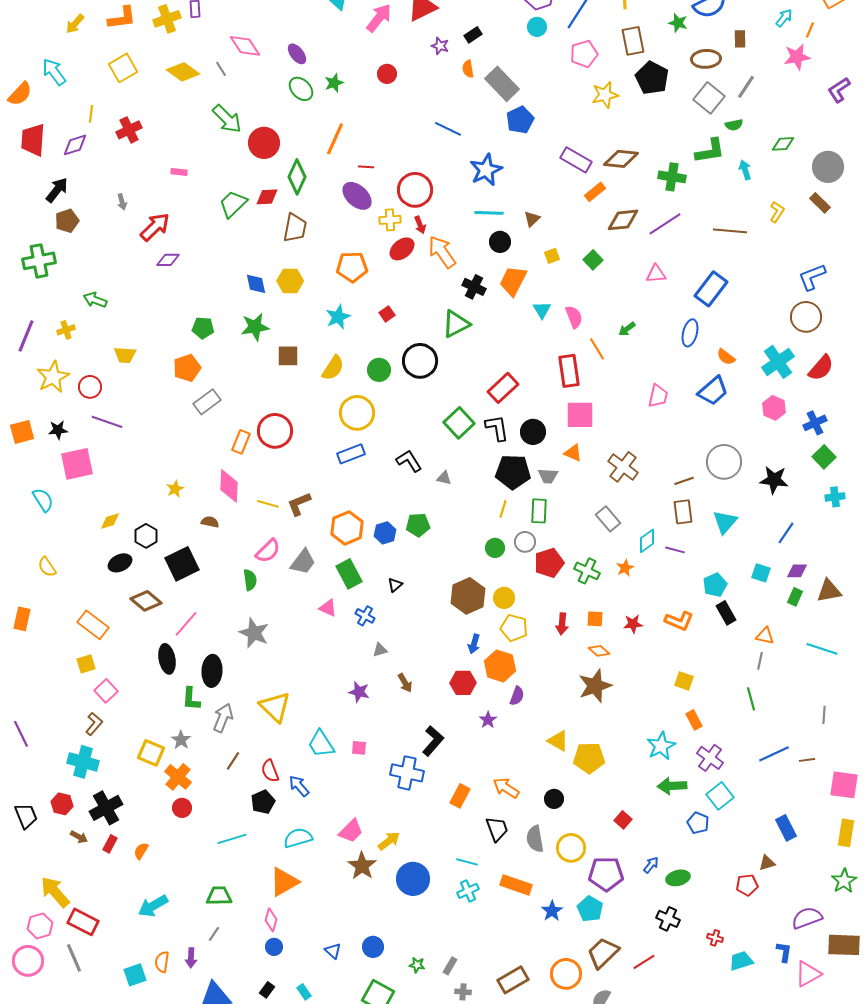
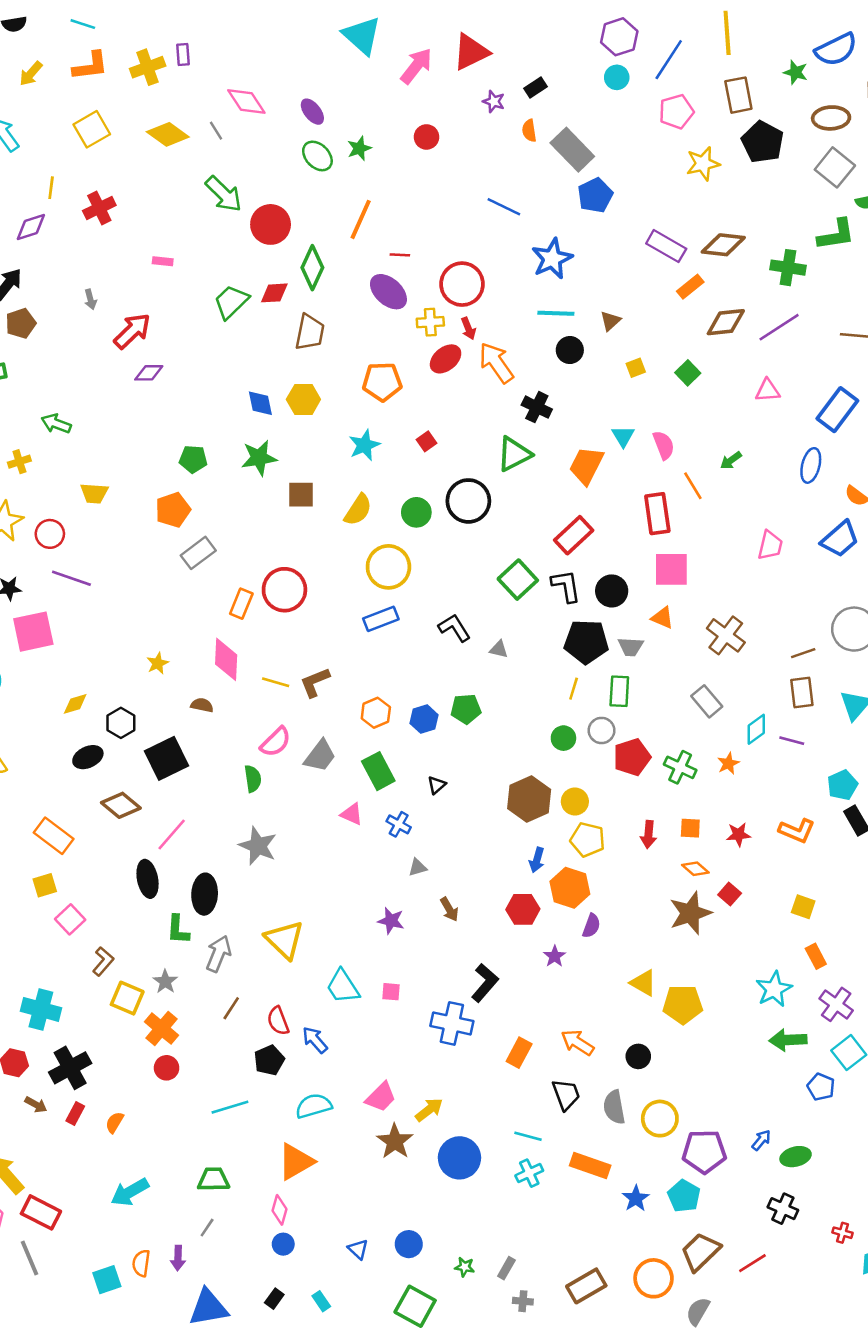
orange trapezoid: (513, 281) -> (586, 465), moved
orange hexagon: (347, 528) -> (376, 713), size x0.7
brown L-shape: (94, 724) -> (103, 961), moved
red square: (623, 820) -> (730, 894), moved

